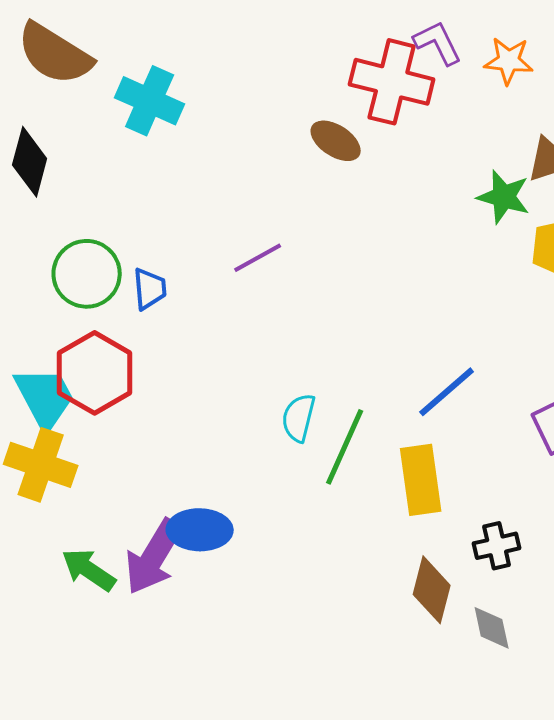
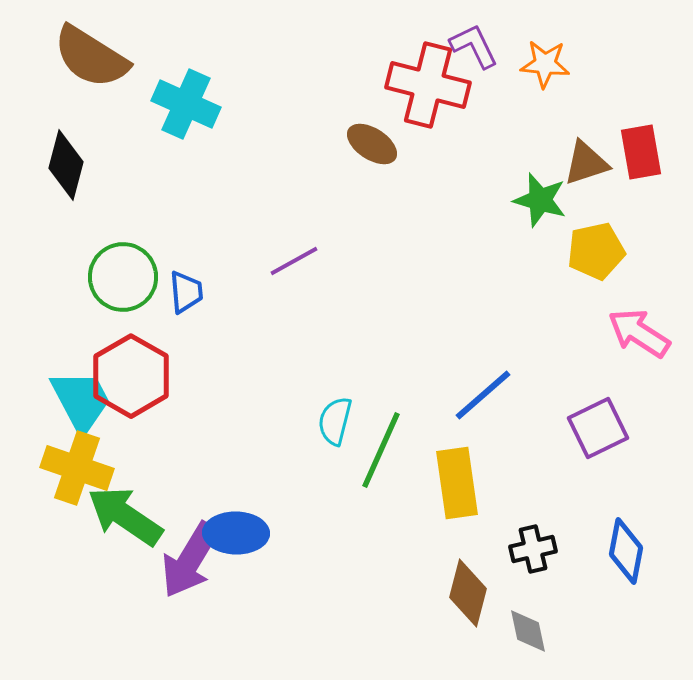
green arrow: (89, 570) -> (125, 516), moved, size x1.4

